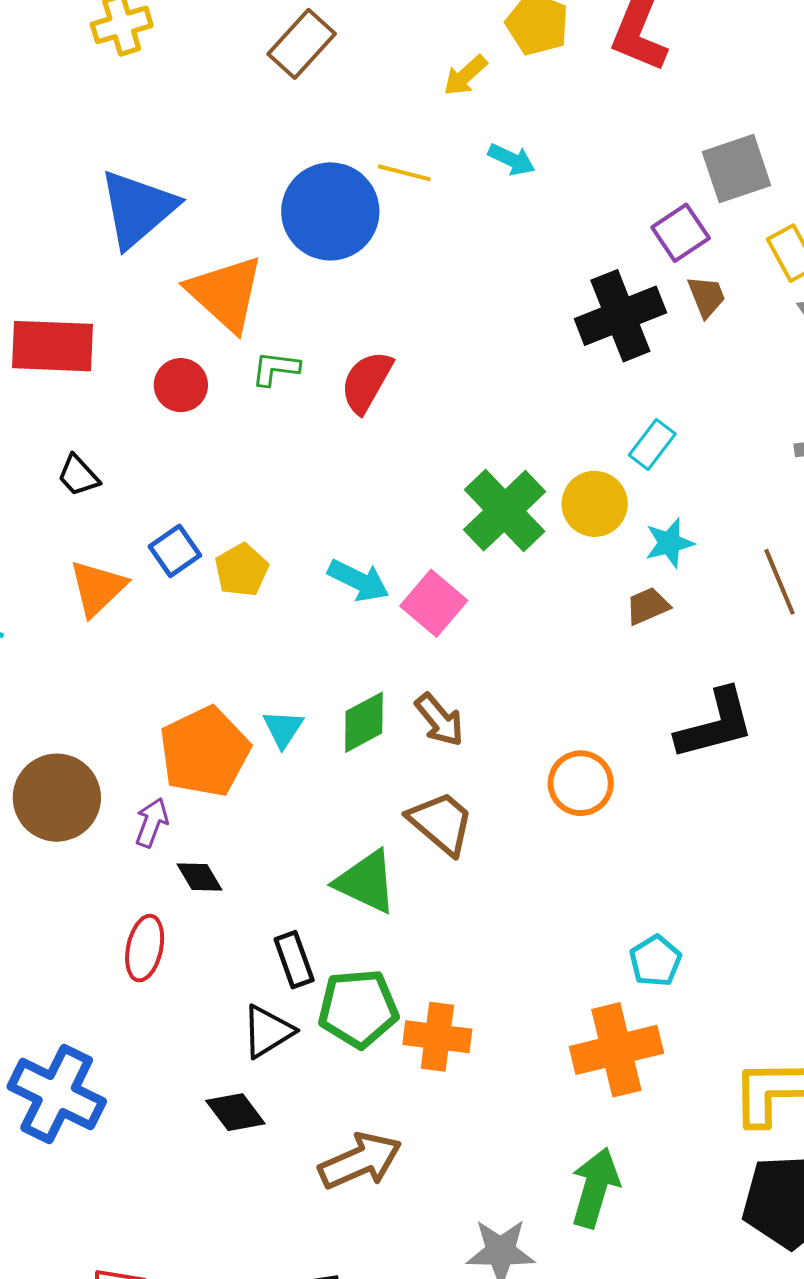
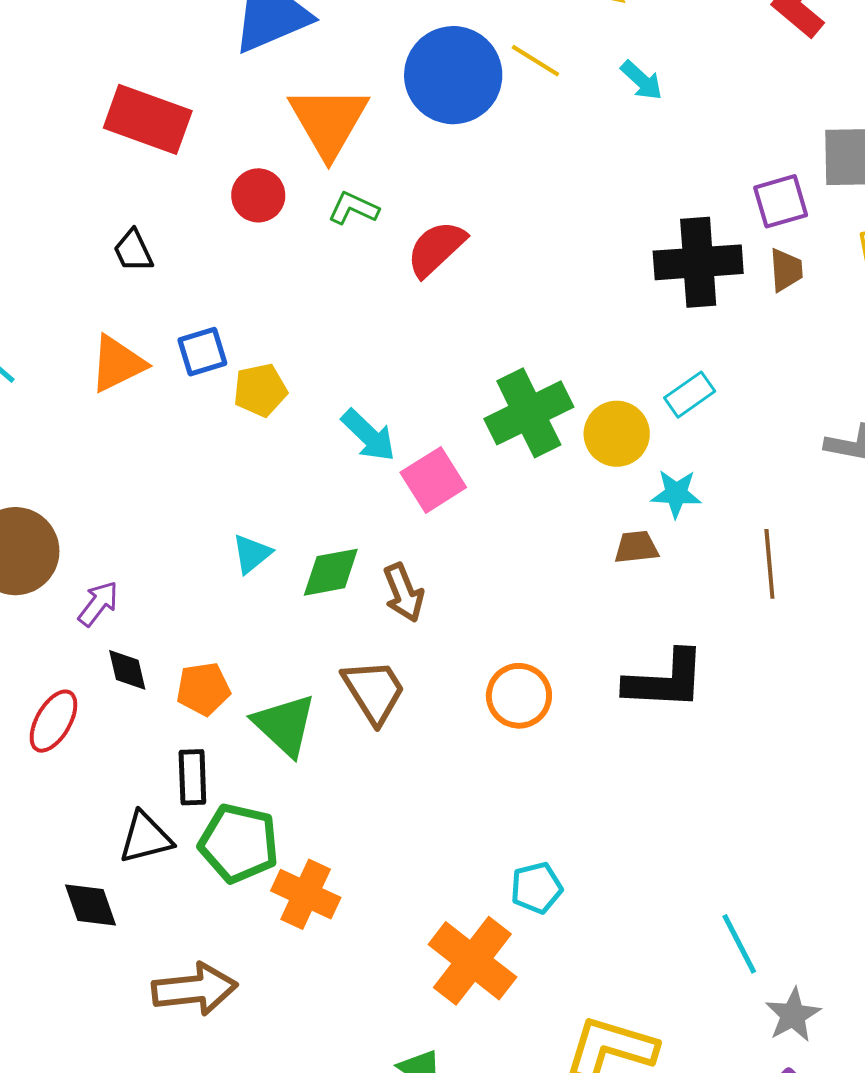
orange pentagon: (205, 752) -> (203, 689), moved, size x0.6
orange cross: (616, 1050) -> (472, 961), turned 34

